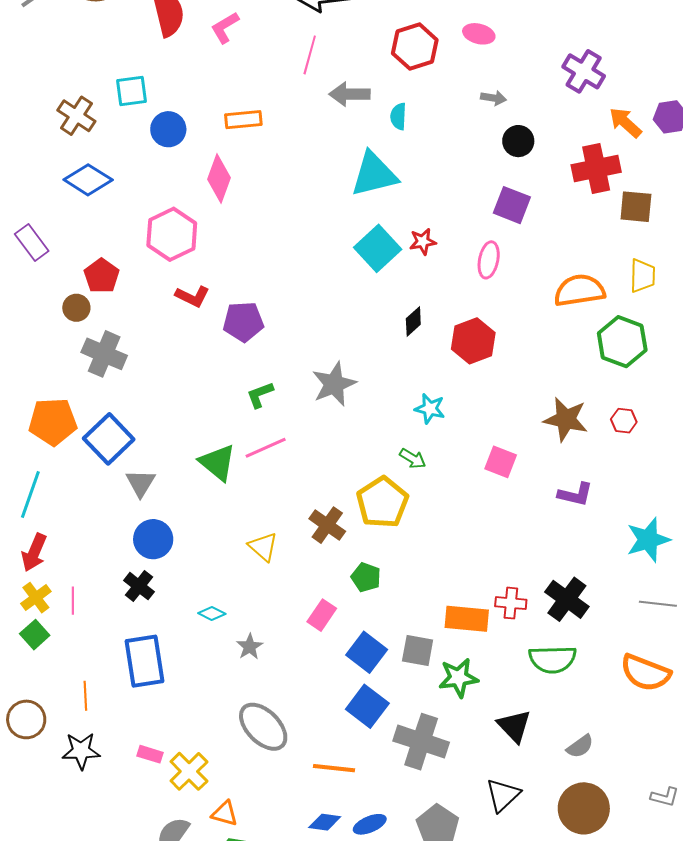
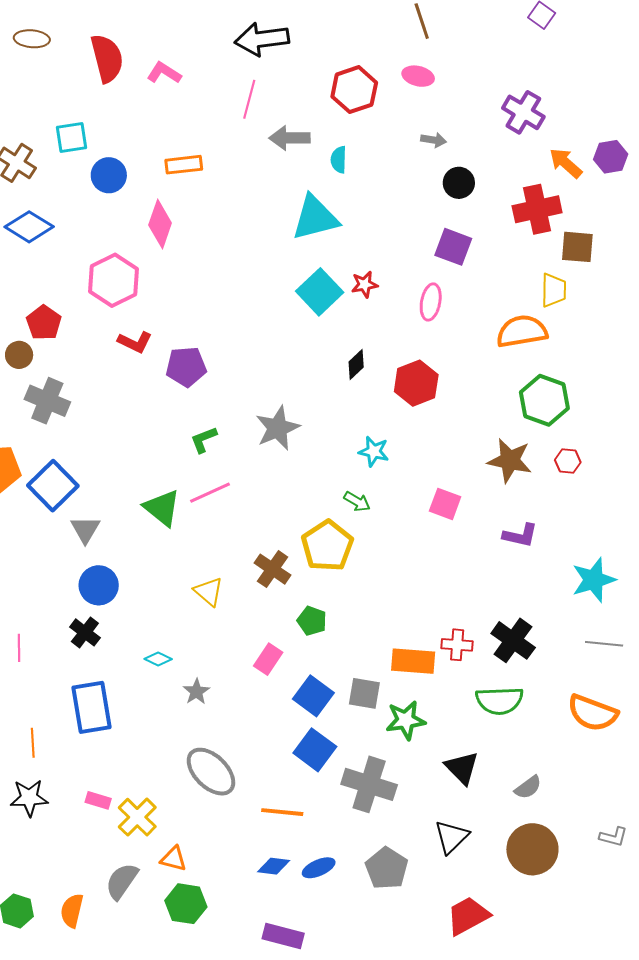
pink L-shape: (225, 28) -> (164, 73), turned 64
yellow trapezoid: (643, 276) -> (554, 290), moved
green hexagon: (622, 342) -> (544, 400), moved

